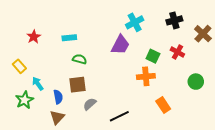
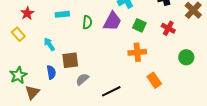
green square: (153, 56) -> (139, 25), moved
green semicircle: (80, 59) -> (87, 22), moved, turned 80
yellow rectangle: (19, 66) -> (18, 34), moved
cyan arrow: (38, 84) -> (49, 44), moved
brown triangle: (57, 117) -> (32, 92), moved

